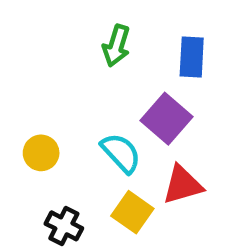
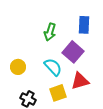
green arrow: (116, 46) -> (50, 32), moved
yellow square: (132, 212) -> (58, 93), turned 36

